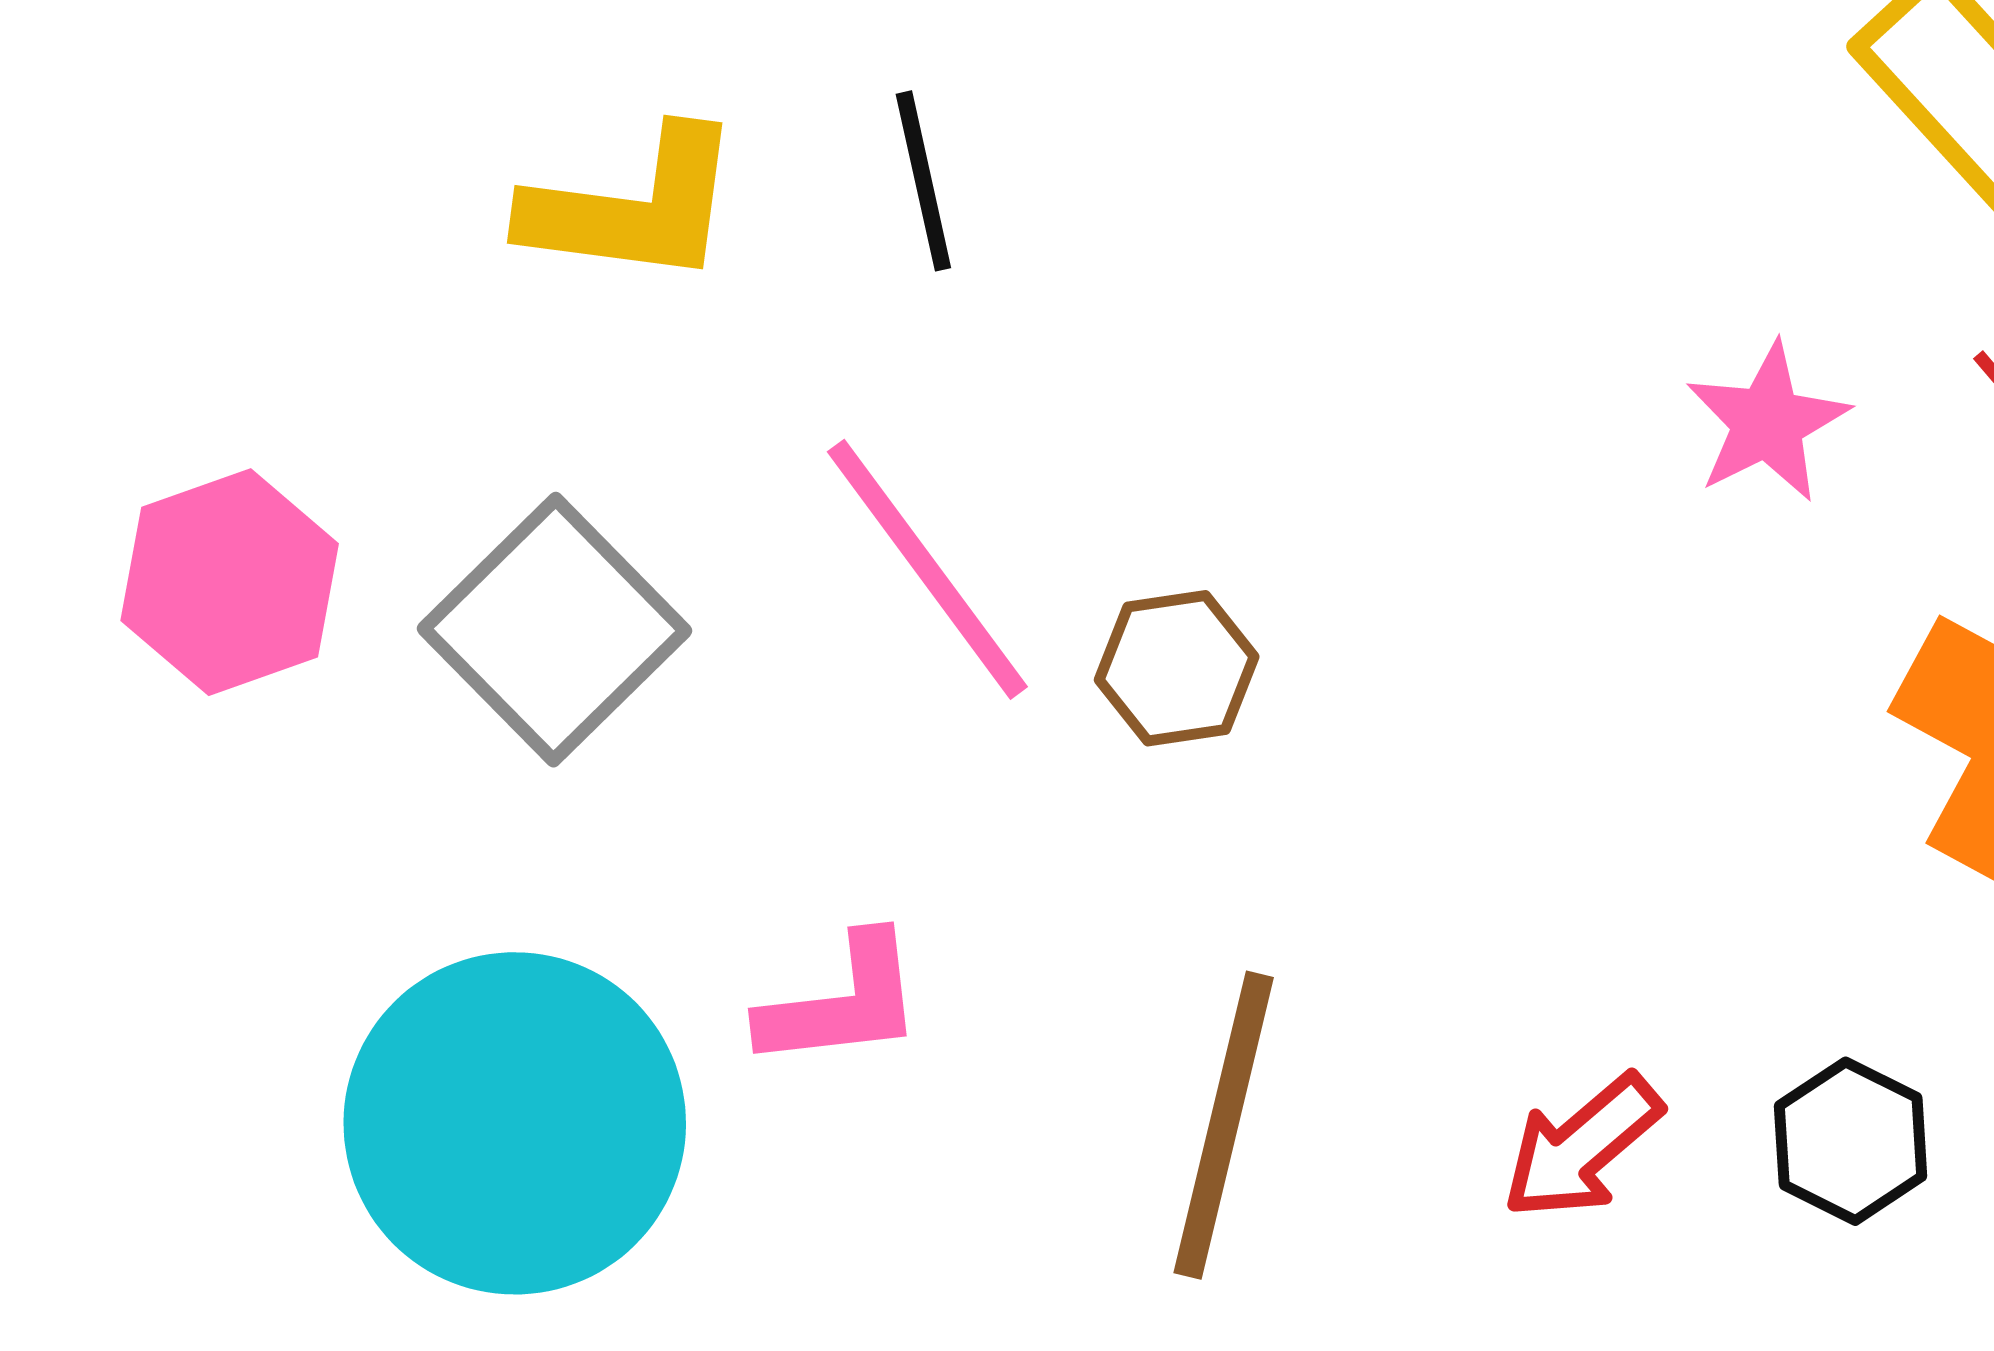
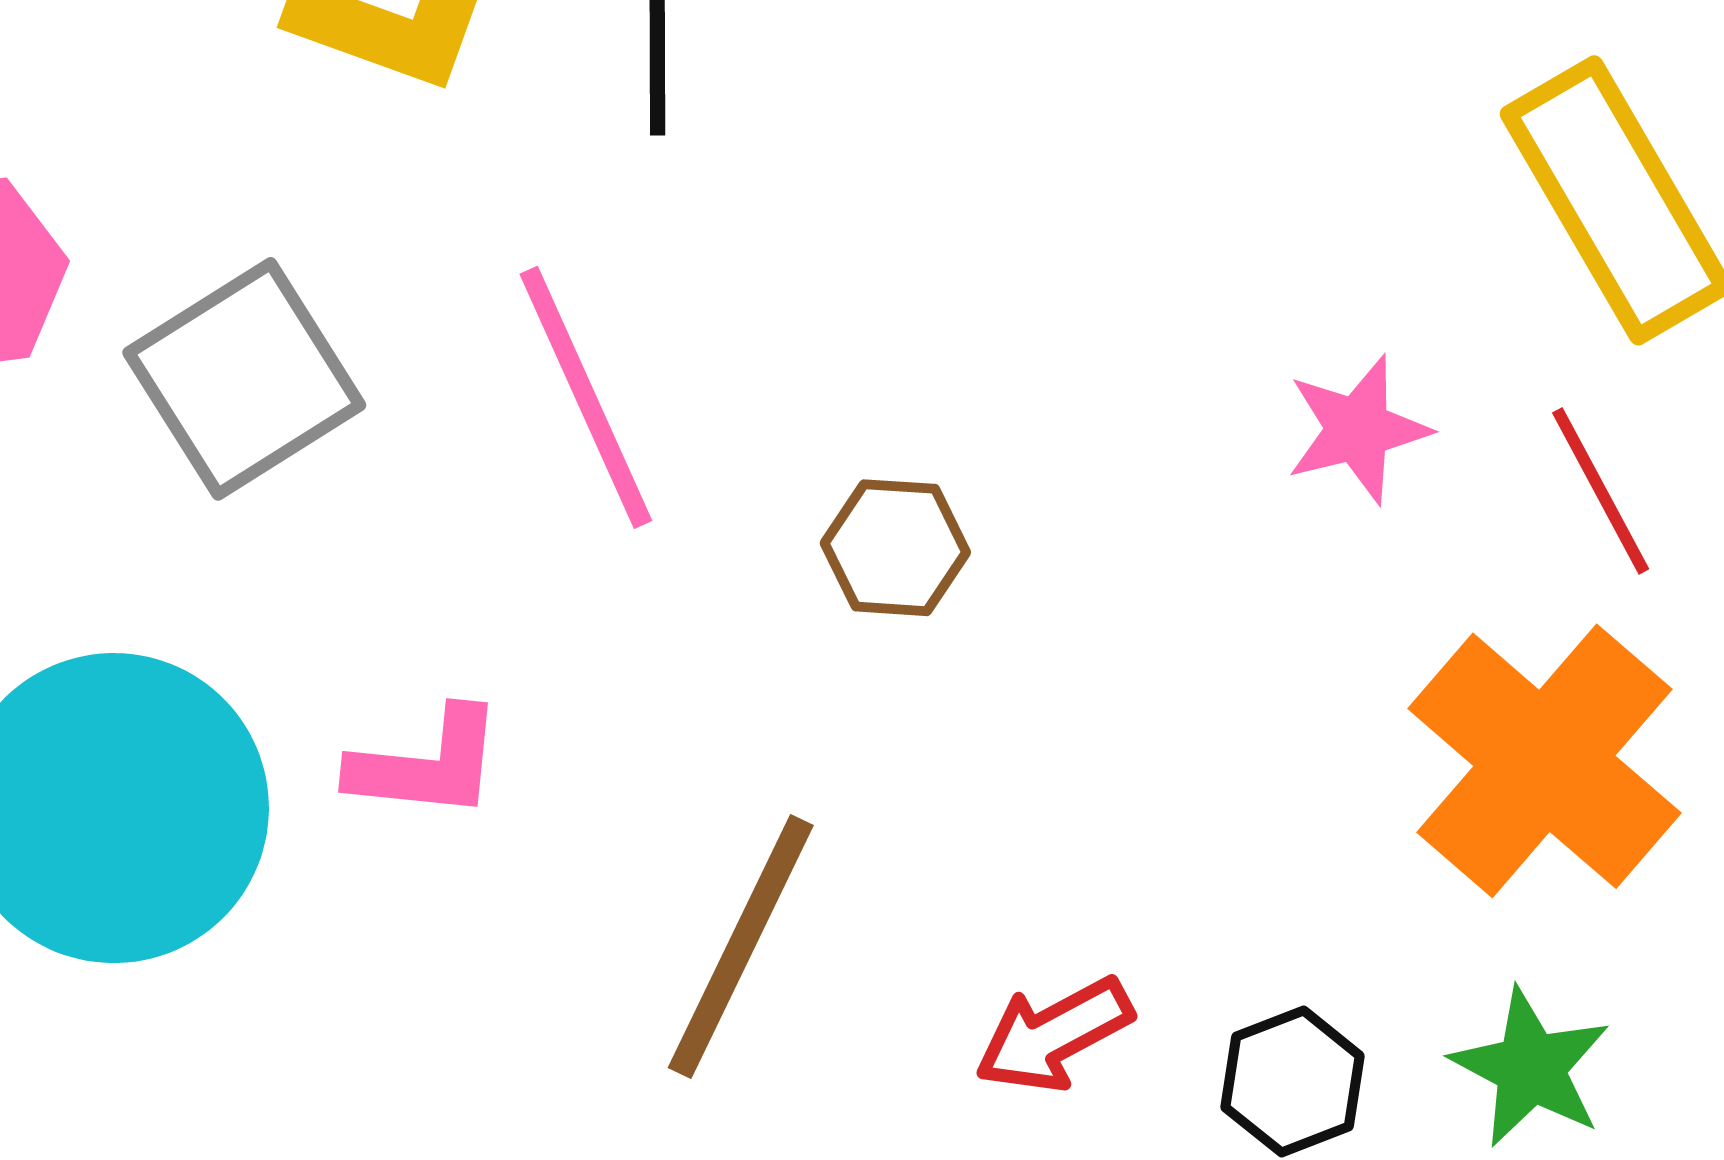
brown hexagon: (1177, 668) -> (895, 548), moved

